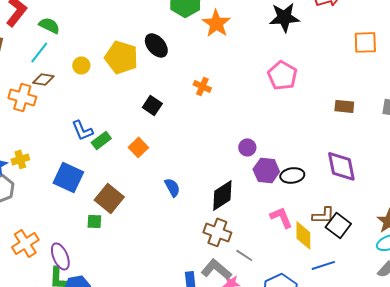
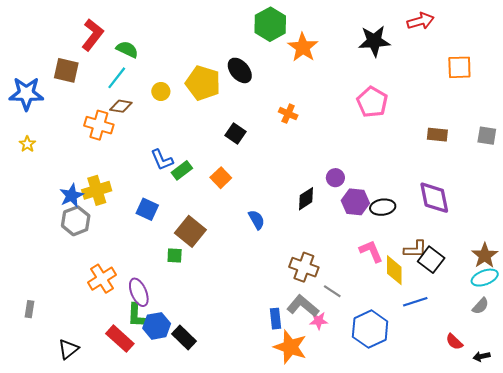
yellow cross: (20, 159) -> (97, 190), size x1.5
blue square: (68, 177) -> (147, 209), size x0.7
black diamond: (222, 195) -> (306, 199), moved, size x0.7

